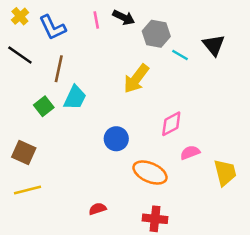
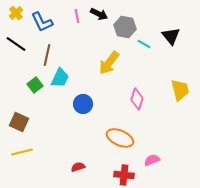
pink diamond: (171, 124) -> (137, 99), turned -45
blue circle: (116, 139) -> (83, 104), moved
pink semicircle: (190, 153) -> (152, 160), moved
yellow trapezoid: (225, 173) -> (180, 90), moved

